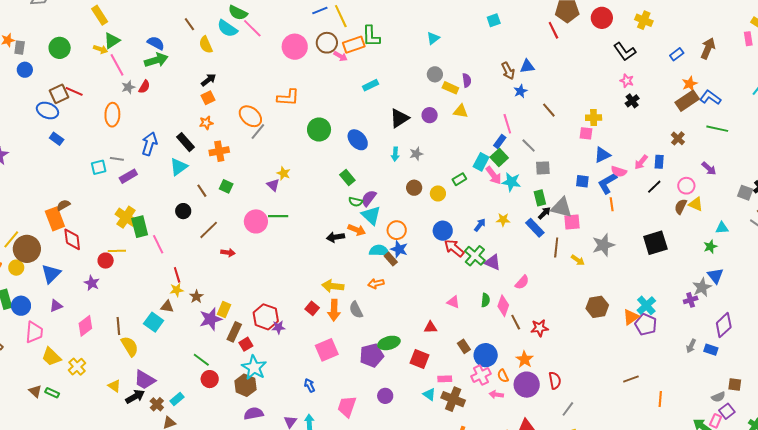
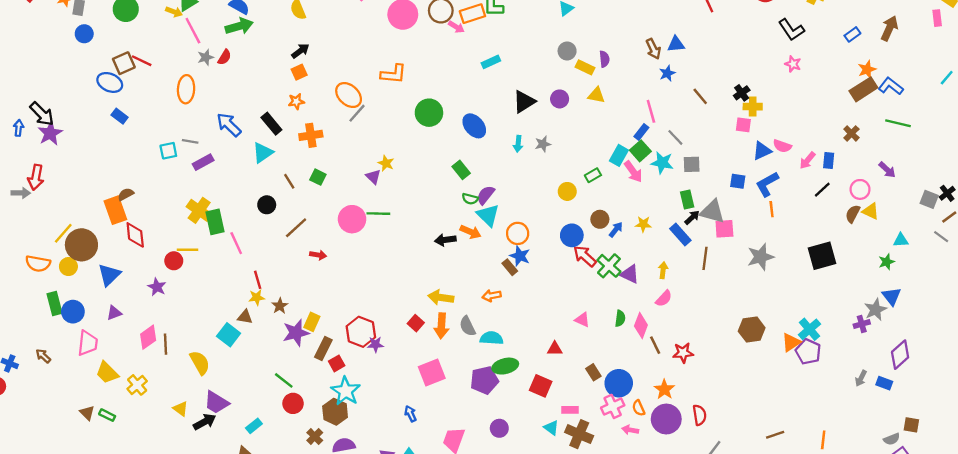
black cross: (632, 101) -> (742, 93), moved
blue arrow: (149, 144) -> (229, 125), turned -65
pink semicircle: (619, 171) -> (782, 146), moved
cyan star: (511, 182) -> (662, 163), moved
brown circle: (414, 188) -> (600, 219), moved
cyan semicircle: (379, 251) -> (492, 338), moved
yellow arrow: (578, 260) -> (663, 270), moved, turned -120
brown line: (118, 326) -> (165, 344), moved
brown line: (631, 379) -> (775, 435), moved
brown cross: (157, 404) -> (315, 437), moved

